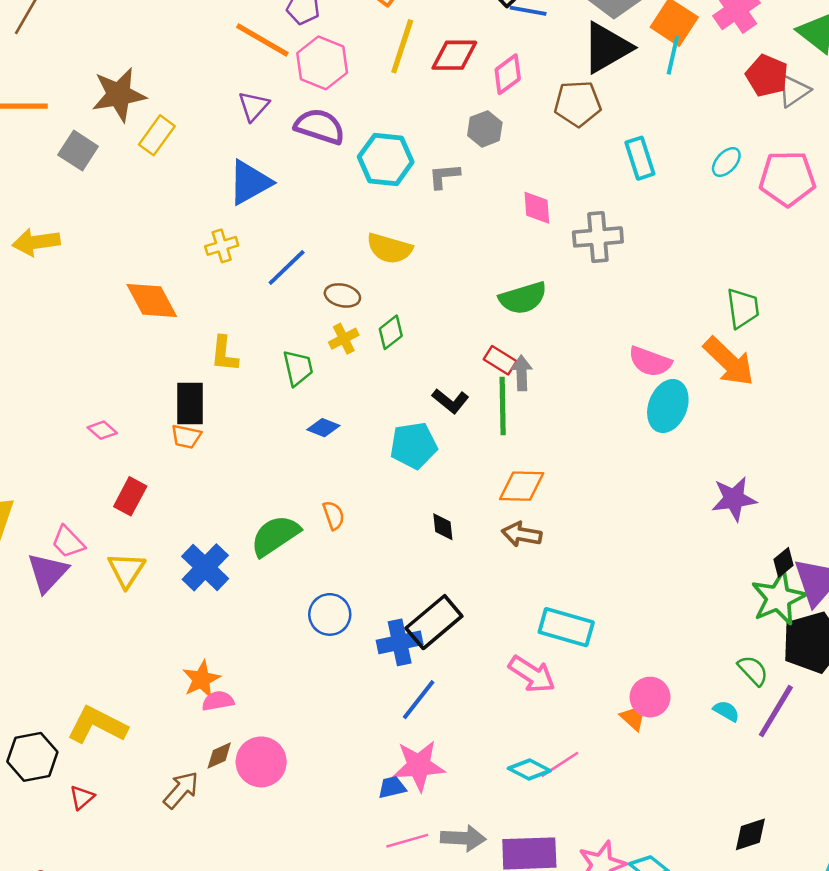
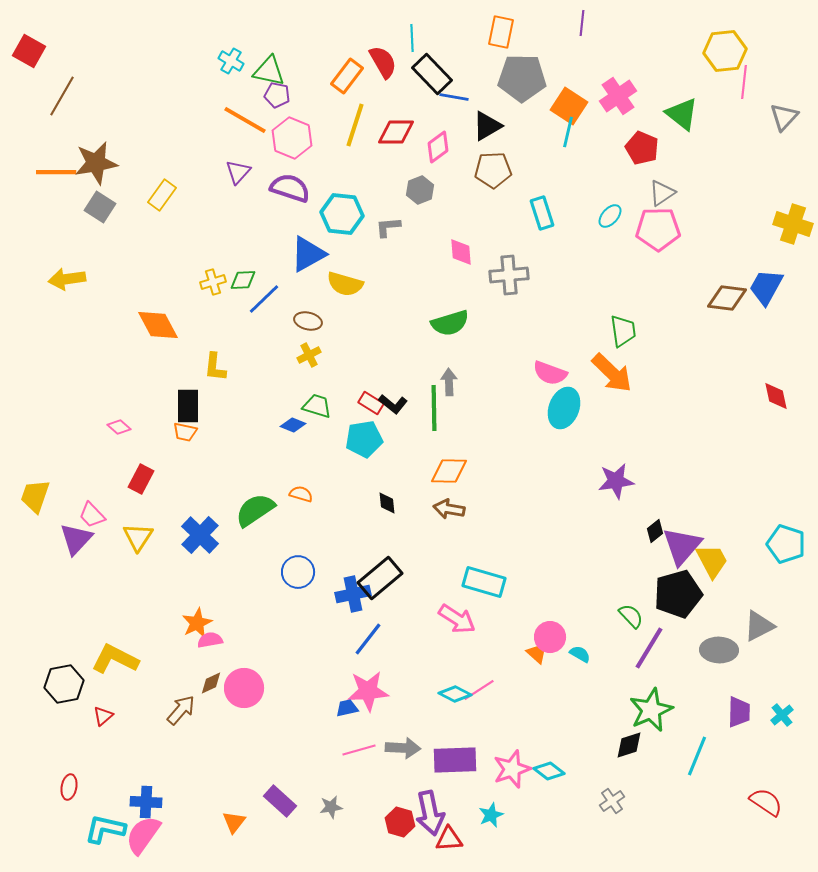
black triangle: (607, 48) -> (487, 126), moved, size x0.7
gray triangle: (794, 91) -> (662, 193), moved
brown star: (119, 95) -> (96, 163), moved
blue triangle: (250, 182) -> (308, 254), moved
green diamond: (391, 332) -> (243, 280), moved, turned 36
red rectangle: (500, 360) -> (371, 403), moved
green trapezoid: (298, 368) -> (317, 406), moved, turned -60
orange semicircle: (334, 515) -> (301, 494), turned -55
green star: (778, 598) -> (651, 710), moved
cyan semicircle: (726, 711) -> (580, 654), moved

